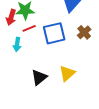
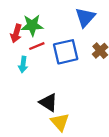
yellow triangle: (67, 73) -> (60, 122), moved, turned -30
black triangle: (39, 77) -> (48, 102), turned -48

